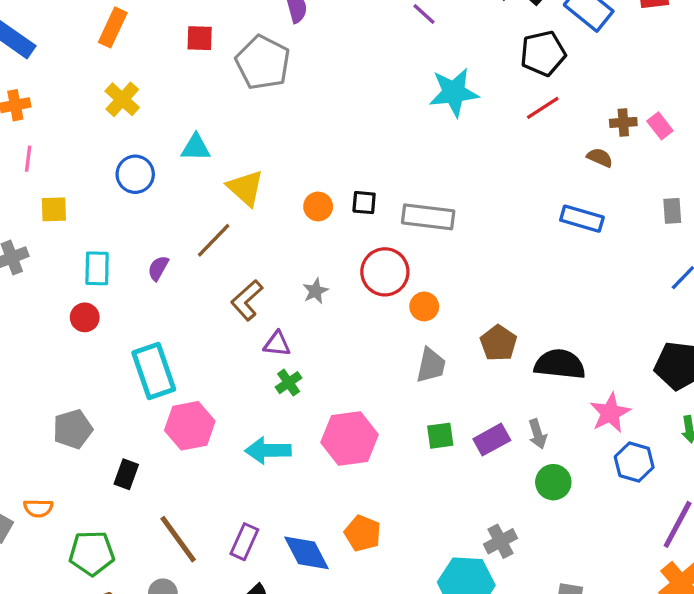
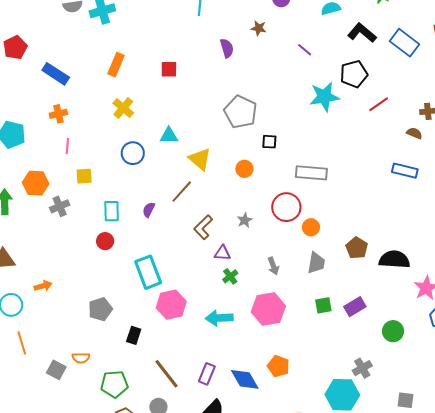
black pentagon: (543, 53) -> (354, 74), moved
gray pentagon: (263, 62) -> (241, 112), moved
black square: (364, 203) -> (269, 142), moved
gray arrow: (538, 434) -> (273, 266), moved

